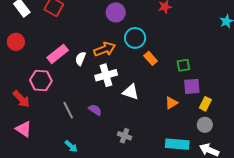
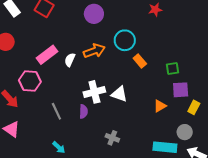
purple circle: (116, 12) -> (94, 14), moved
white cross: (106, 75) -> (94, 92), moved
purple semicircle: (95, 110) -> (83, 111), turned 56
gray circle: (205, 125) -> (185, 132), moved

